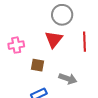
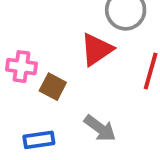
pink cross: (16, 45) -> (22, 67), moved

